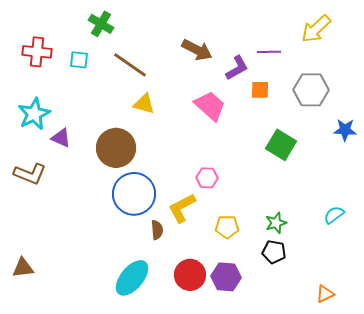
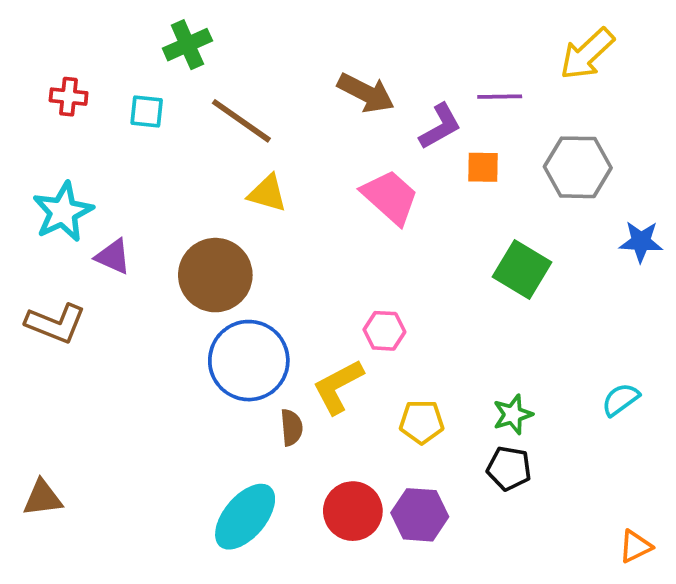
green cross: (101, 24) -> (187, 45), turned 35
red cross: (37, 52) -> (69, 97), size x0.7
orange triangle: (325, 294) -> (635, 546), moved

